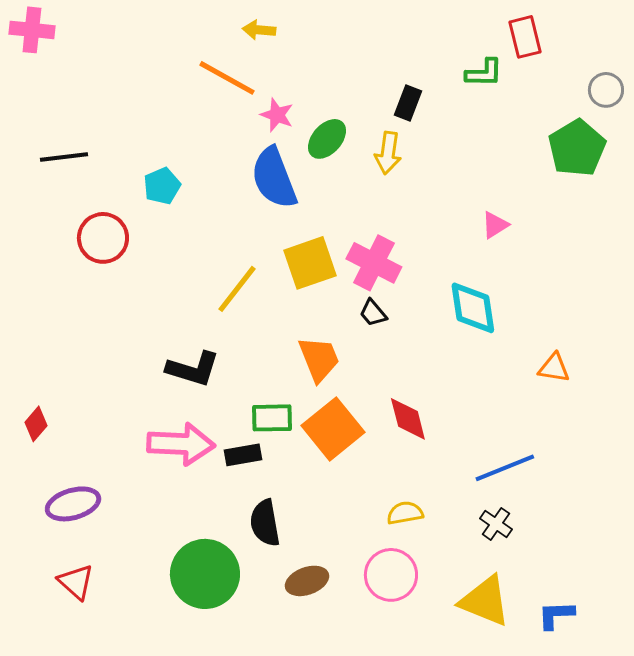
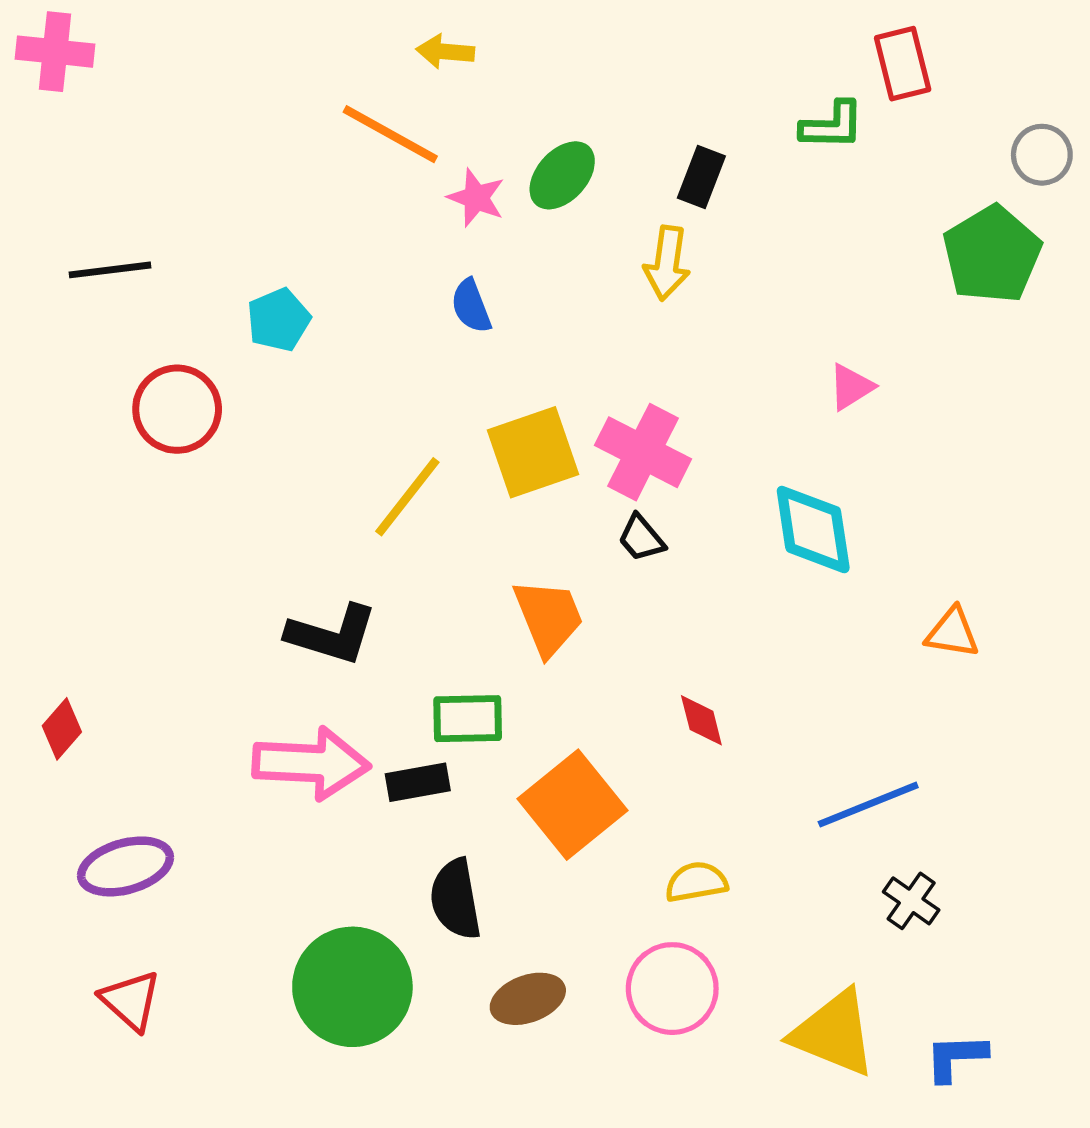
green ellipse: (327, 139) -> (562, 175), moved
blue semicircle: (274, 178) -> (471, 306), size x0.5
red diamond: (408, 419) -> (701, 720), size x0.7
orange square: (333, 429) -> (572, 805), moved
black cross: (496, 524) -> (911, 901), moved

